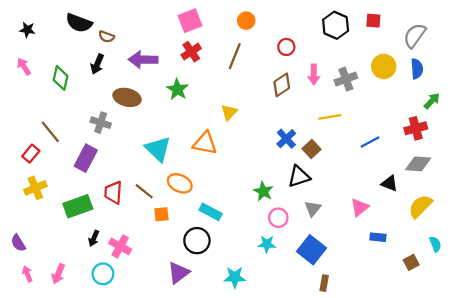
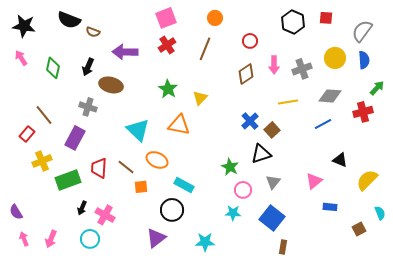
black star: (27, 30) -> (24, 26), size x1.6
black arrow: (97, 64) -> (88, 67), moved
green star: (177, 89) -> (168, 89), moved
gray diamond: (418, 164) -> (330, 96), moved
yellow cross: (35, 188) -> (42, 161), moved

